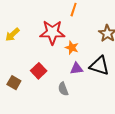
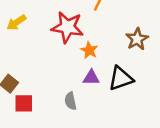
black triangle: (99, 66) -> (121, 78), turned -45
red square: (39, 71) -> (24, 103), moved, turned 35

